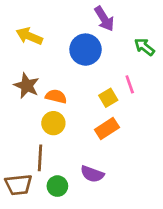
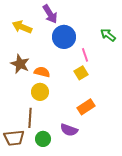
purple arrow: (104, 19) -> (50, 14), moved
pink line: (130, 84) -> (85, 55), moved
orange rectangle: (107, 128) -> (86, 107), moved

